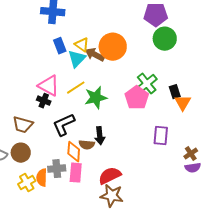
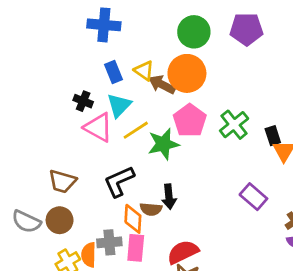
green circle: (165, 39) -> (194, 32), moved
cyan triangle: (77, 59) -> (119, 105), moved
pink pentagon: (137, 98) -> (190, 120), moved
black cross: (44, 101) -> (83, 101), moved
purple rectangle: (161, 136) -> (253, 197), turned -54

